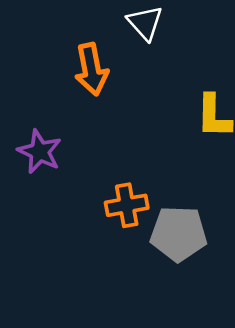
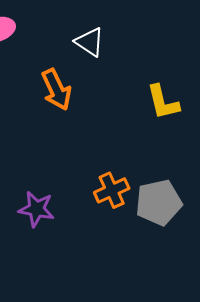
purple star: (40, 152) -> (36, 209), moved

